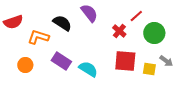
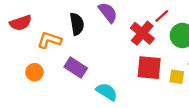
black semicircle: (62, 23) -> (77, 24), turned 48
red cross: (119, 31) -> (142, 33), size x1.5
cyan semicircle: (88, 69) -> (107, 92), moved

